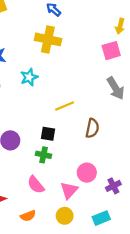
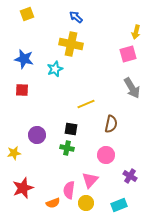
cyan star: (29, 77) -> (55, 69), moved
pink circle: (87, 173) -> (106, 155), moved
pink semicircle: (36, 185) -> (69, 190), moved, turned 48
purple cross: (113, 186) -> (130, 176), turned -32

